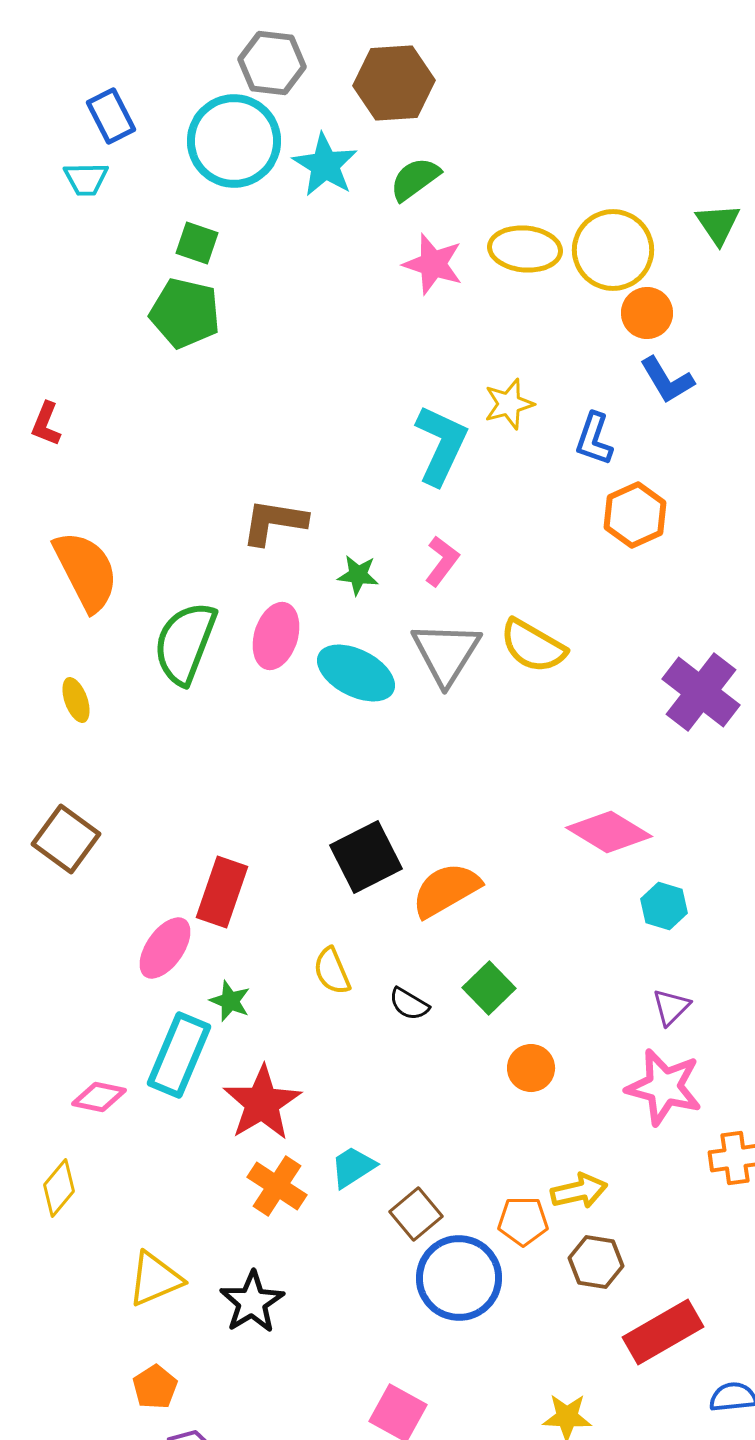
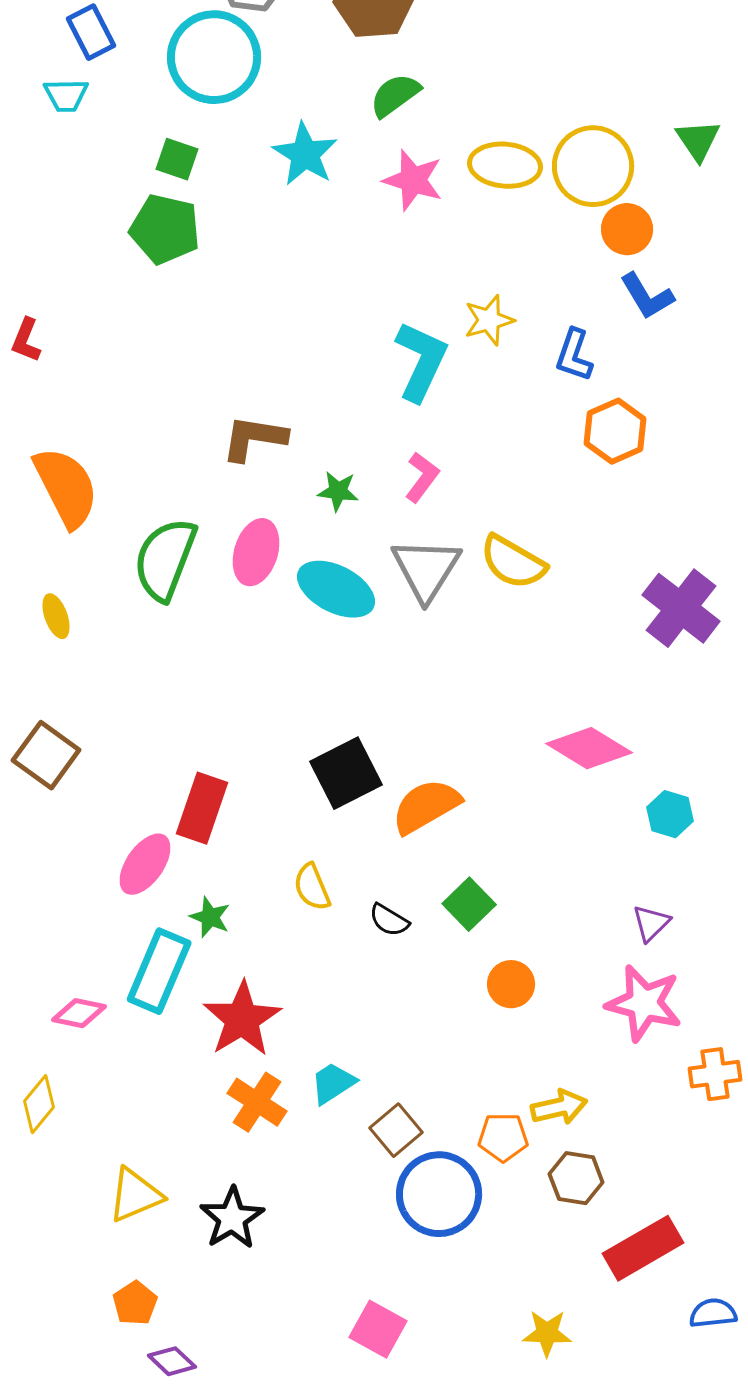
cyan star: (325, 165) -> (305, 154), moved
cyan hexagon: (664, 906) -> (670, 814), moved

